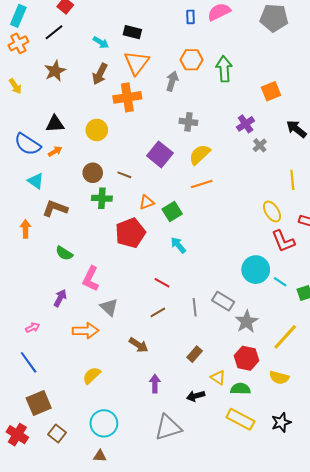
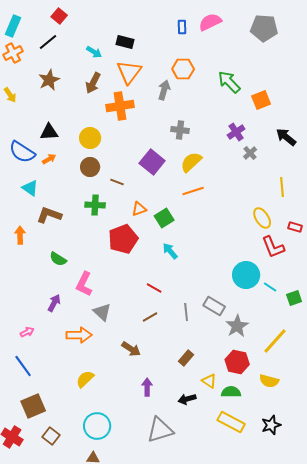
green arrow: (224, 69) -> (229, 82), moved, turned -40
brown circle: (93, 173) -> (90, 167), moved

